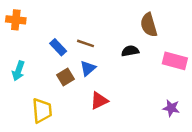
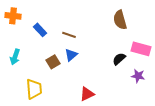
blue rectangle: (58, 47) -> (40, 30), moved
black semicircle: (130, 51) -> (119, 59), moved, turned -32
red triangle: (99, 101) -> (87, 94), moved
purple star: (171, 108) -> (138, 76), moved

